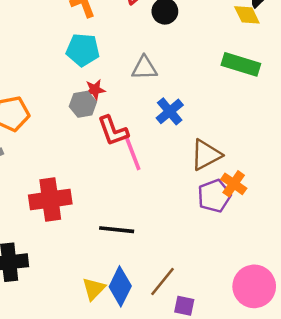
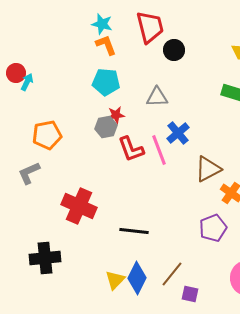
pink line: (132, 152) -> (159, 150), moved
purple pentagon: (214, 196) -> (213, 228), moved
red cross: (50, 199) -> (79, 206), turned 32

